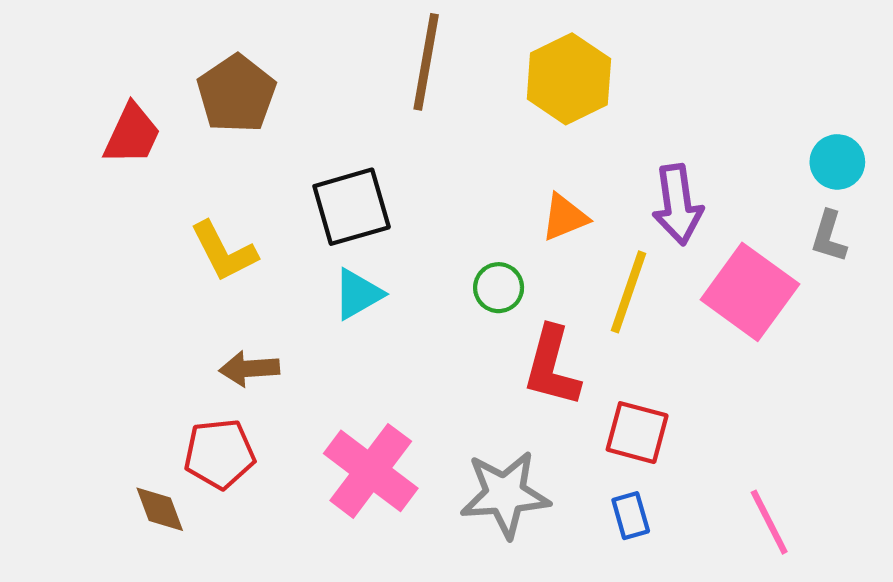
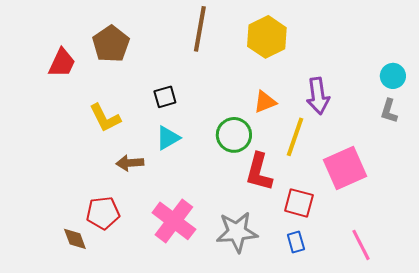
black square: (352, 207) -> (165, 97), size x0.6
green circle: (499, 288) -> (234, 135), size x1.5
pink square: (750, 292) -> (345, 168), moved, turned 30
brown arrow: (249, 369) -> (130, 163), moved

